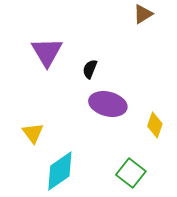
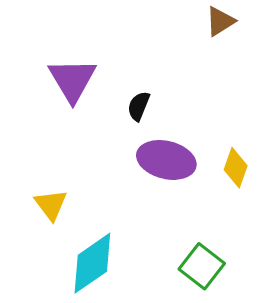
yellow diamond: (155, 125) -> (236, 168), moved

